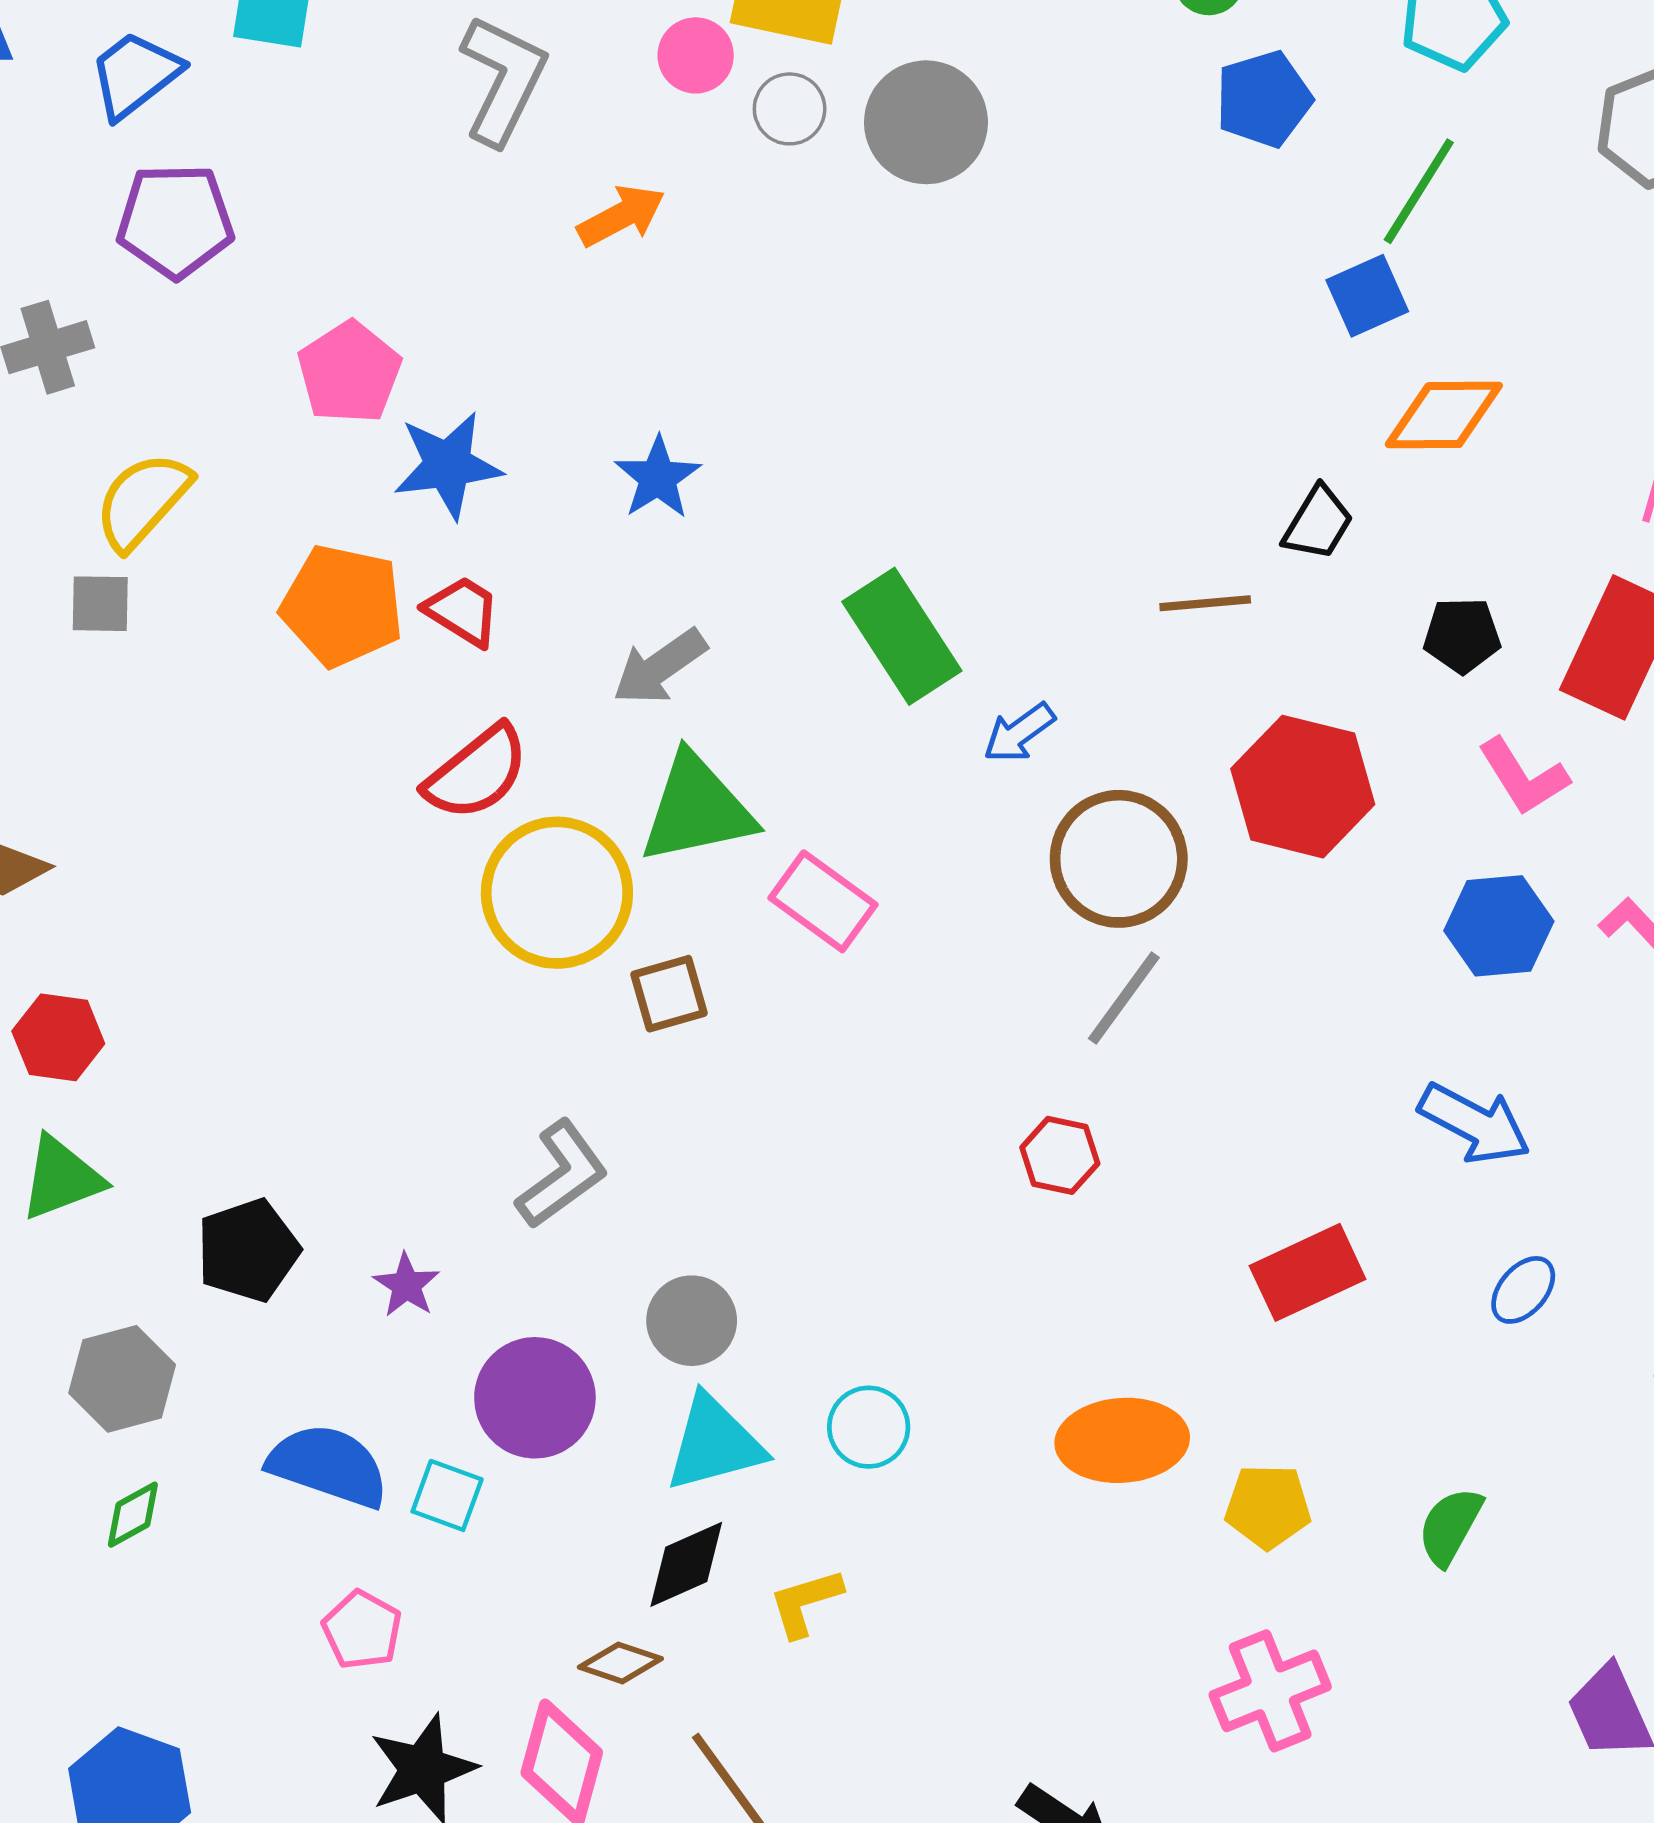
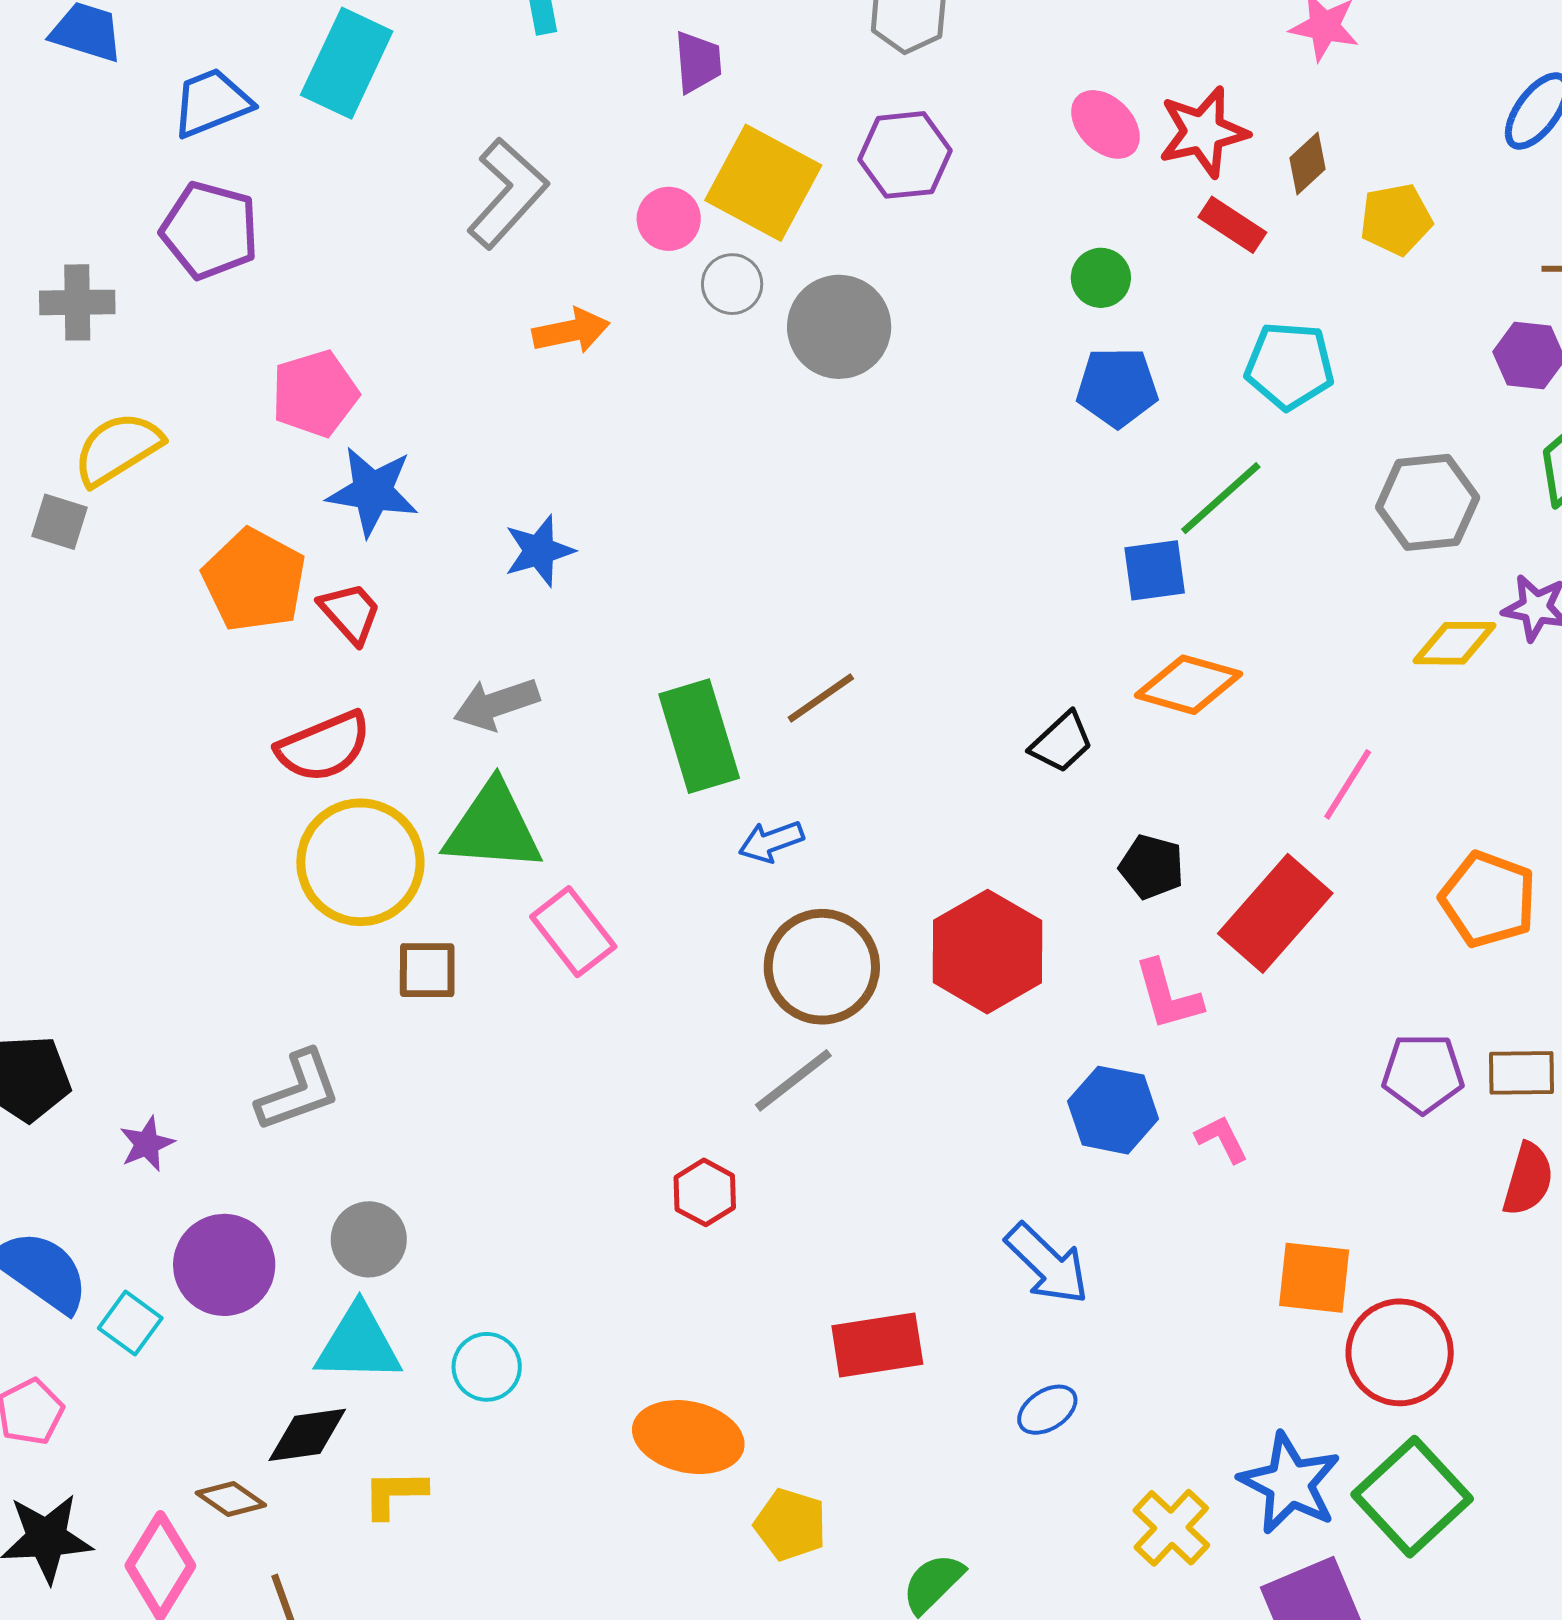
brown line: (1205, 603) -> (821, 698), moved, turned -46

